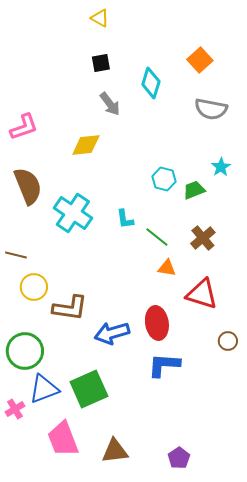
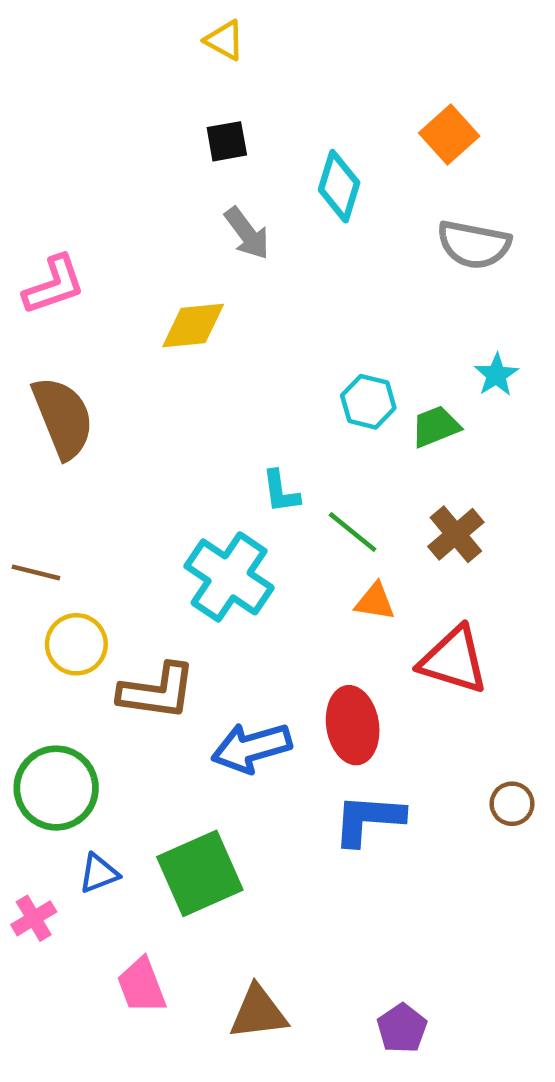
cyan cross: (73, 213) -> (229, 577), moved
brown circle: (228, 341) -> (512, 804), moved
blue triangle: (44, 389) -> (99, 873), size x0.6
pink trapezoid: (63, 439) -> (141, 986), size x0.7

